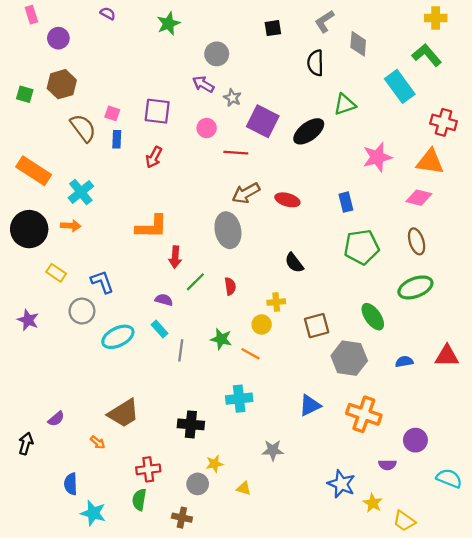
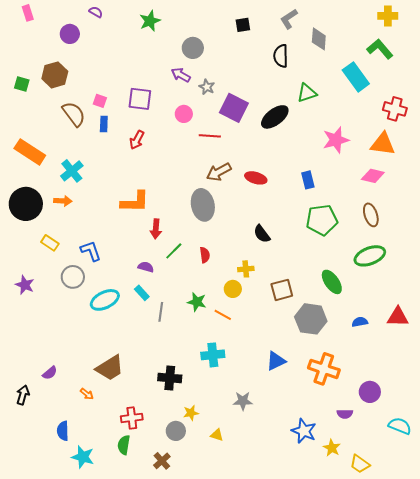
purple circle: (58, 38) -> (70, 34), moved
brown cross: (182, 518) -> (162, 461), turned 36

